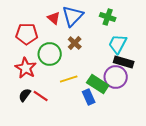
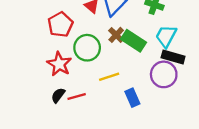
red pentagon: (27, 34) -> (60, 25), turned -30
green rectangle: (98, 84) -> (134, 41), moved
red line: (41, 96) -> (77, 97), turned -49

